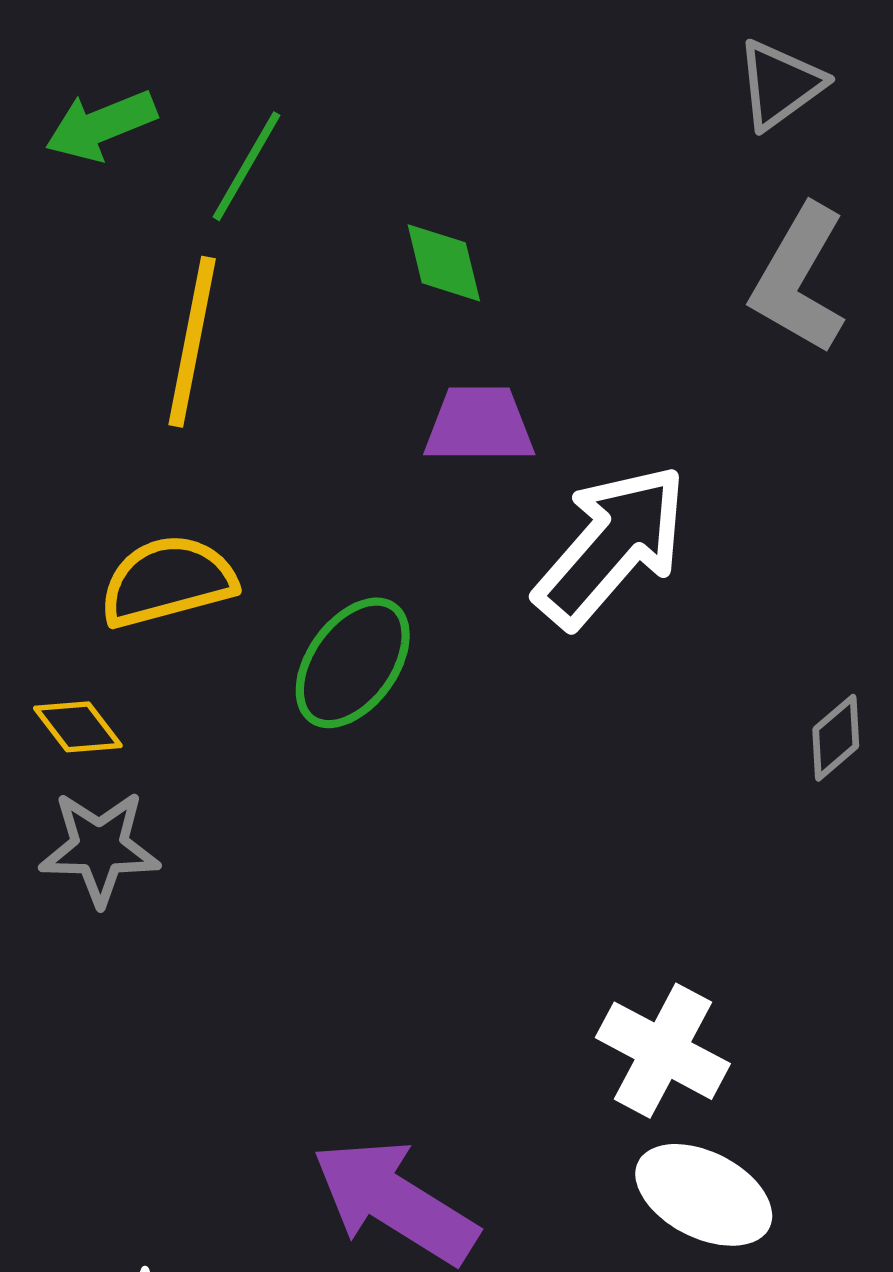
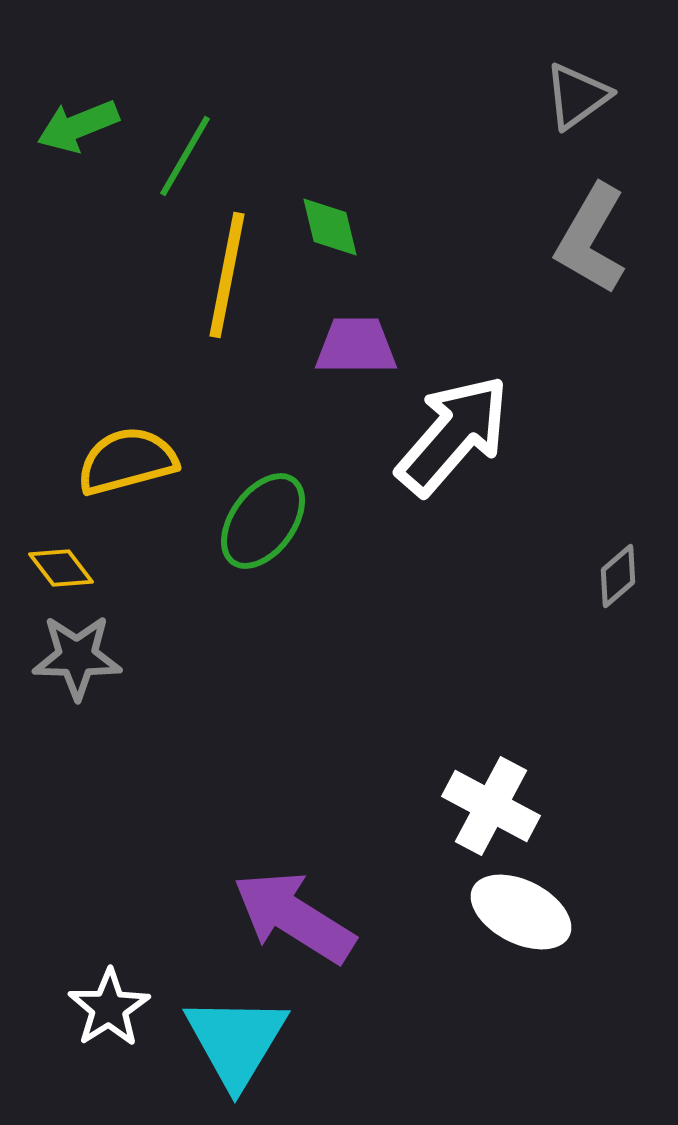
yellow line: (192, 342) -> (227, 275), moved

